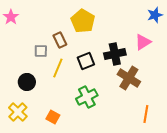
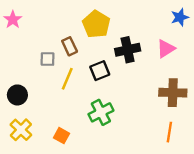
black cross: (115, 54) -> (128, 50), moved
brown cross: (129, 78) -> (173, 93), moved, turned -30
black circle: (27, 82) -> (17, 95), moved

